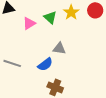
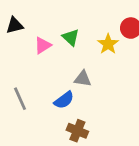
yellow star: (71, 12) -> (108, 44), moved
gray line: (12, 63) -> (20, 99), turned 48

